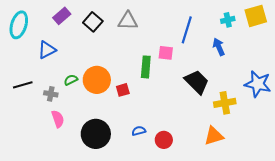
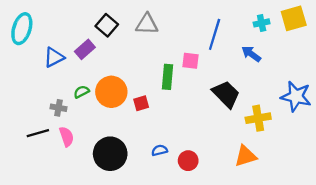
purple rectangle: (62, 16) -> (85, 49), moved
blue arrow: (219, 47) -> (251, 54), turned -30
black line: (23, 85) -> (38, 133), moved

